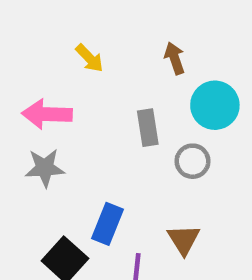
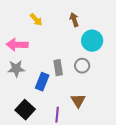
gray rectangle: (148, 128) -> (58, 68), moved
blue rectangle: (107, 224) -> (42, 82), moved

